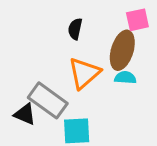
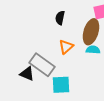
orange triangle: (84, 73) -> (66, 47), size x0.7

